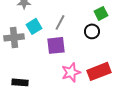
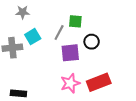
green square: (101, 13) -> (75, 21), moved, turned 32
purple square: (56, 45) -> (70, 53), moved

